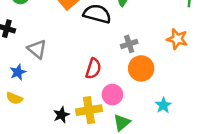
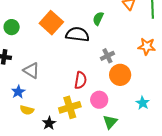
yellow semicircle: (14, 98) -> (27, 110), moved
yellow cross: (89, 110) -> (70, 107), moved
black star: (61, 115) -> (49, 123), moved

